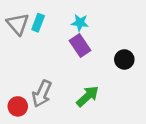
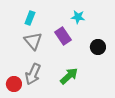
cyan star: (80, 23) -> (78, 17), moved
gray triangle: (18, 24) -> (33, 41), moved

